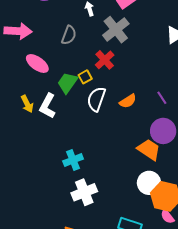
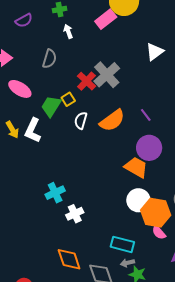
gray cross: (116, 30) -> (107, 75), moved
white semicircle: (96, 99) -> (81, 121), size x0.7
orange semicircle: (128, 101) -> (112, 120), size x1.5
cyan cross: (73, 160) -> (55, 193), moved
white cross: (84, 192) -> (75, 214), size x0.7

